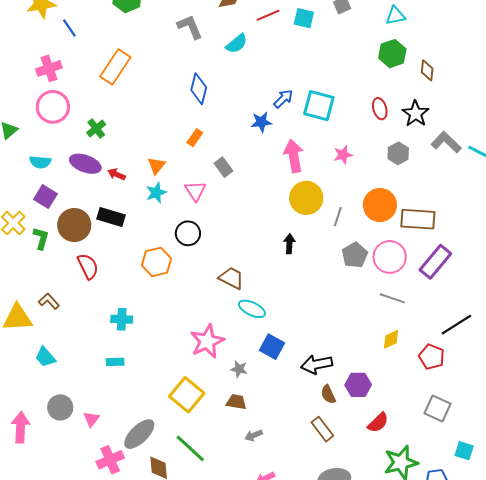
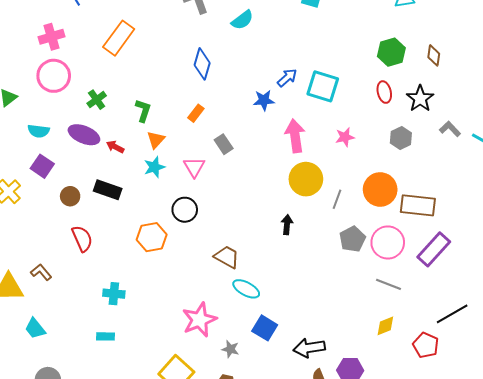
green hexagon: (392, 54) -> (391, 52), moved
gray L-shape: (446, 142) -> (450, 129), size x0.7
brown circle: (74, 225) -> (70, 196), size x0.6
green L-shape: (41, 238) -> (143, 111), moved

